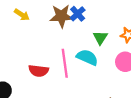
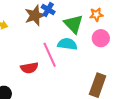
green triangle: (100, 38) -> (73, 24), size x1.5

